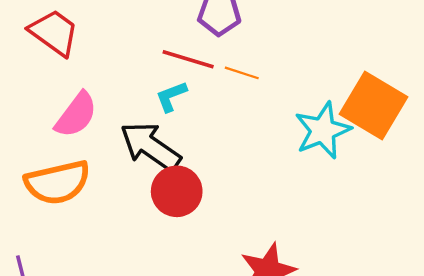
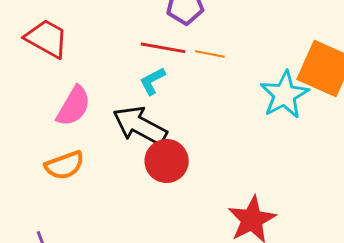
orange semicircle: (57, 182) -> (64, 165), size x0.7

